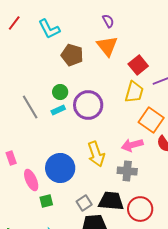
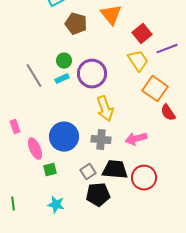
yellow trapezoid: (134, 92) -> (138, 61), turned -50
pink arrow: (132, 145) -> (136, 139), moved
yellow arrow: (96, 154) -> (105, 109), moved
gray cross: (127, 171) -> (101, 140), moved

